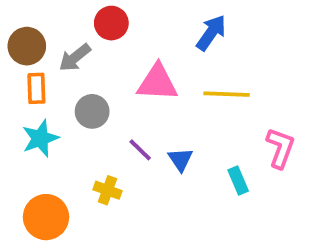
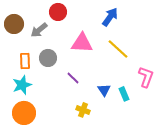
orange rectangle: (36, 88) -> (25, 61), moved
yellow line: (227, 94) -> (118, 49), turned 40
cyan star: (40, 138) -> (22, 85), moved
blue triangle: (180, 159) -> (104, 90), moved
yellow cross: (107, 190) -> (83, 110), moved

